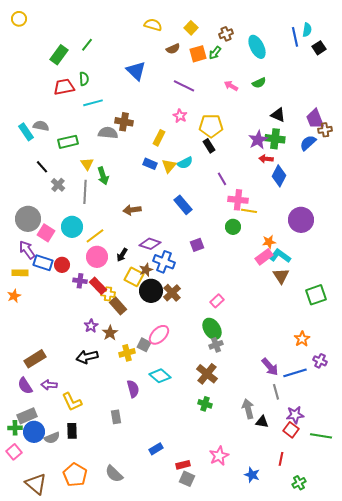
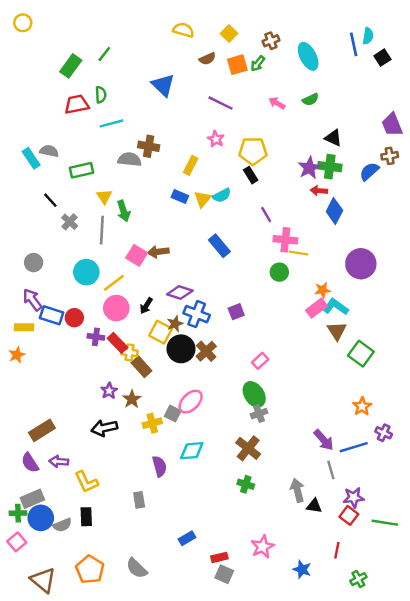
purple trapezoid: (315, 119) -> (392, 125), moved
gray circle: (28, 219) -> (34, 263), size x0.6
pink square: (46, 233) -> (137, 255), moved
purple square: (197, 245) -> (236, 312), moved
green square: (316, 295) -> (361, 354), moved, turned -35
cyan diamond: (160, 376) -> (192, 451), turned -45

